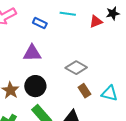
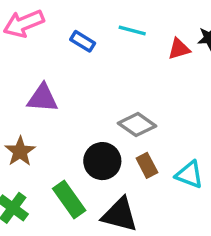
purple triangle: (32, 53) -> (43, 98), moved
black circle: (35, 86) -> (102, 161), moved

